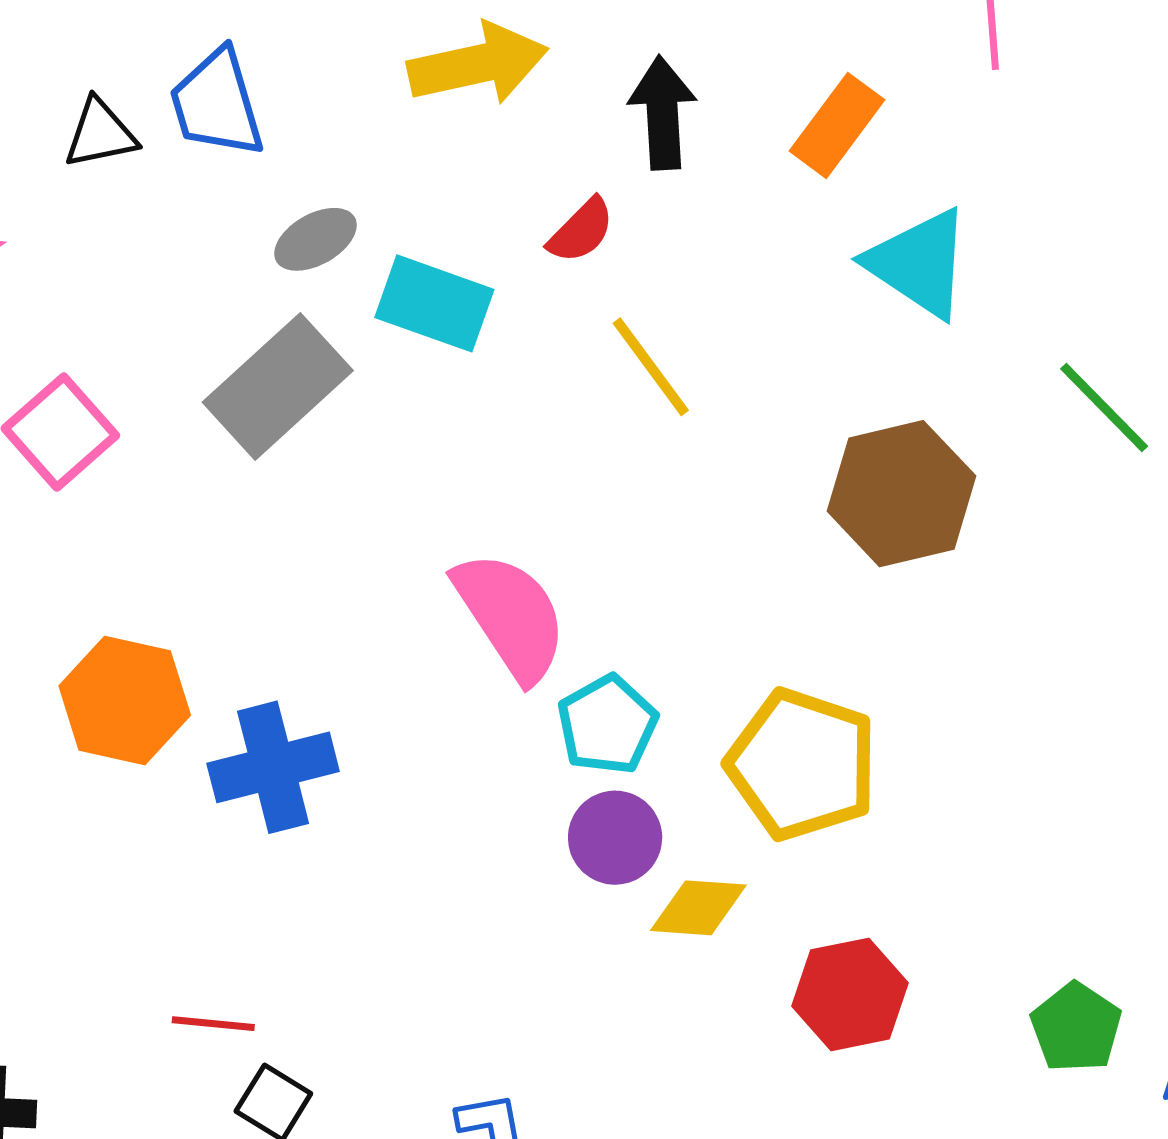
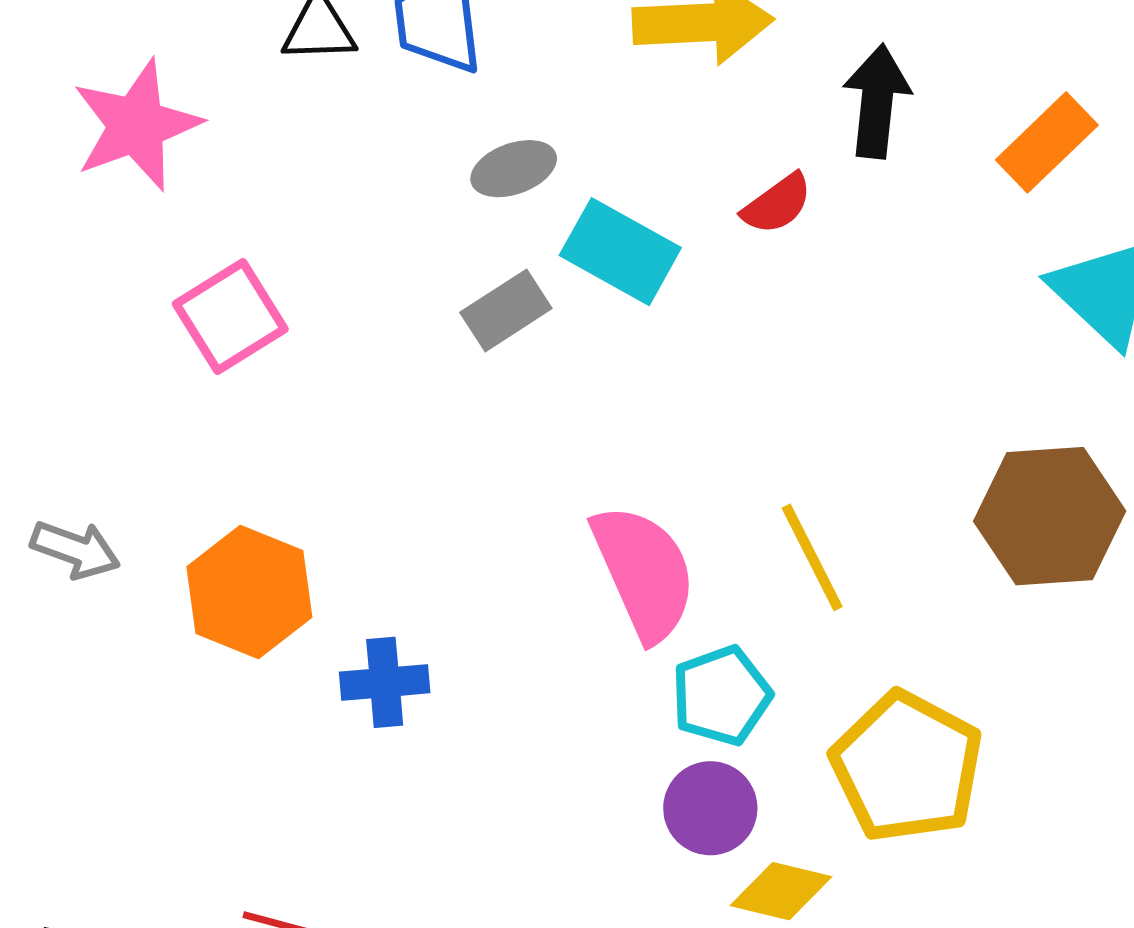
yellow line: (651, 367) -> (812, 557), moved
gray rectangle: (278, 386) -> (506, 310), moved, size x0.6
blue cross: (273, 767) -> (385, 682), size x0.7

